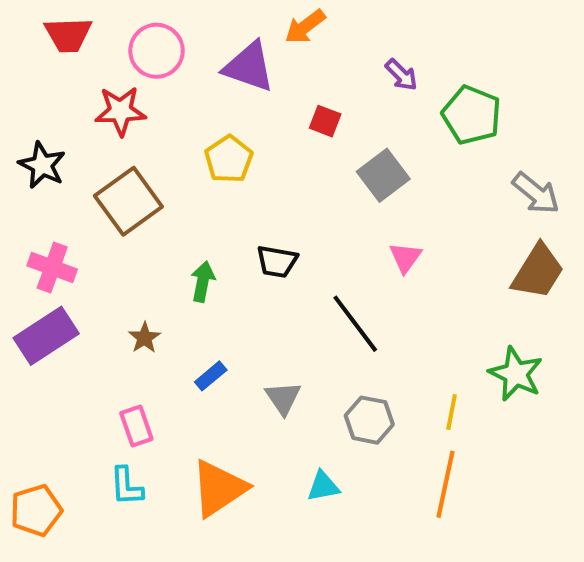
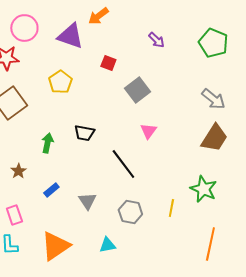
purple arrow: (401, 75) -> (156, 40), moved
green pentagon: (472, 115) -> (213, 43), moved
orange line: (446, 484) -> (210, 244), moved

